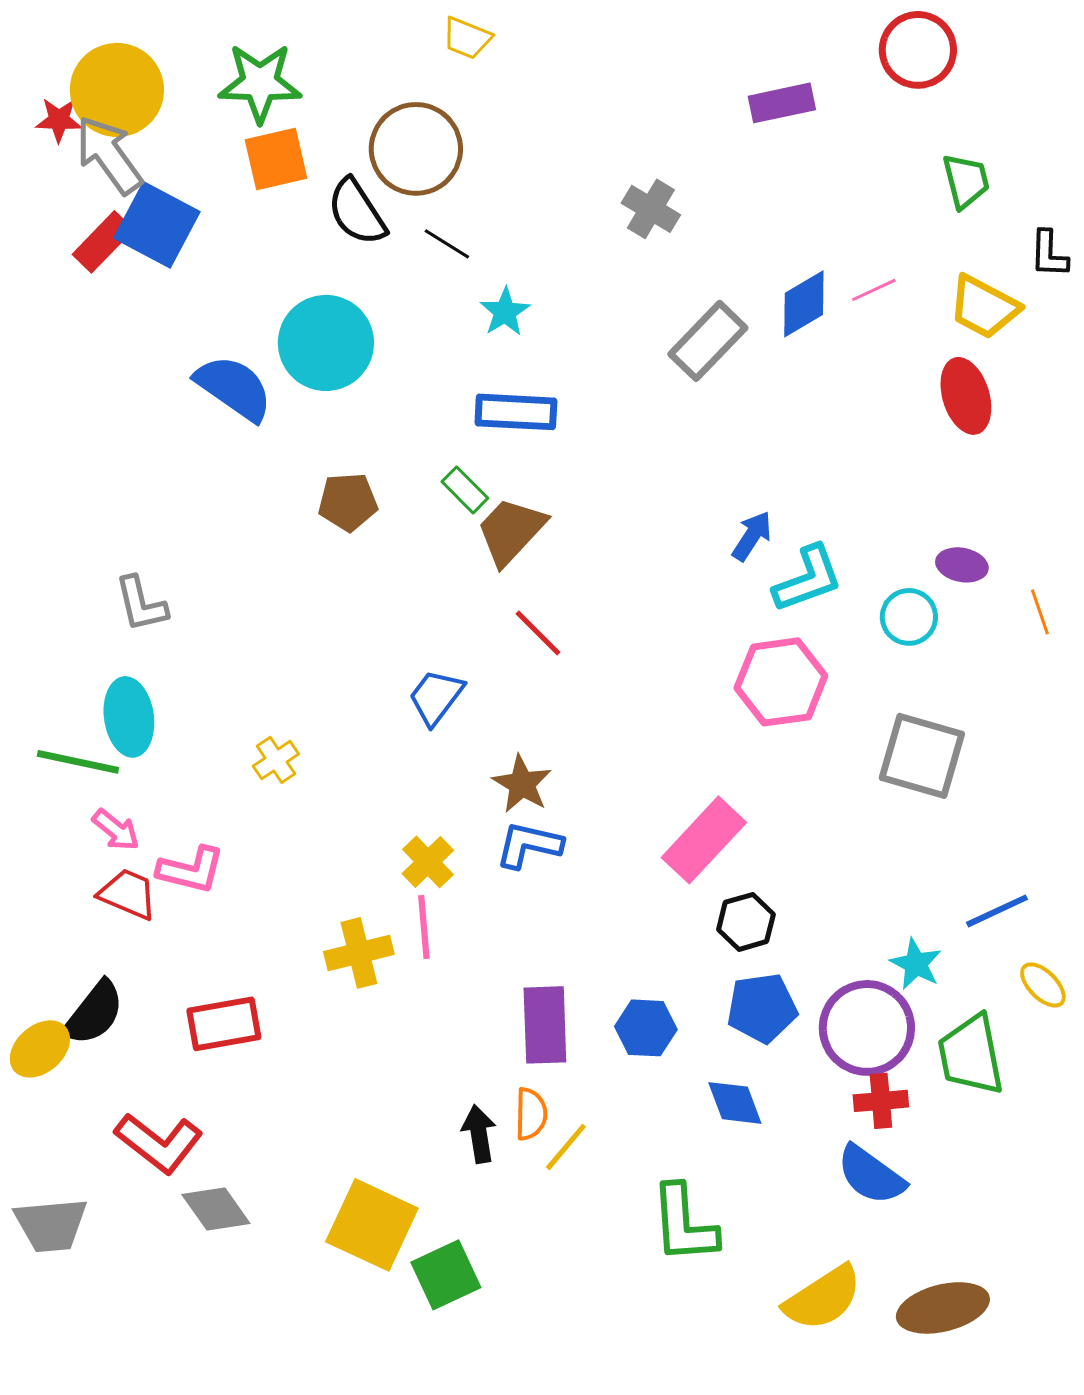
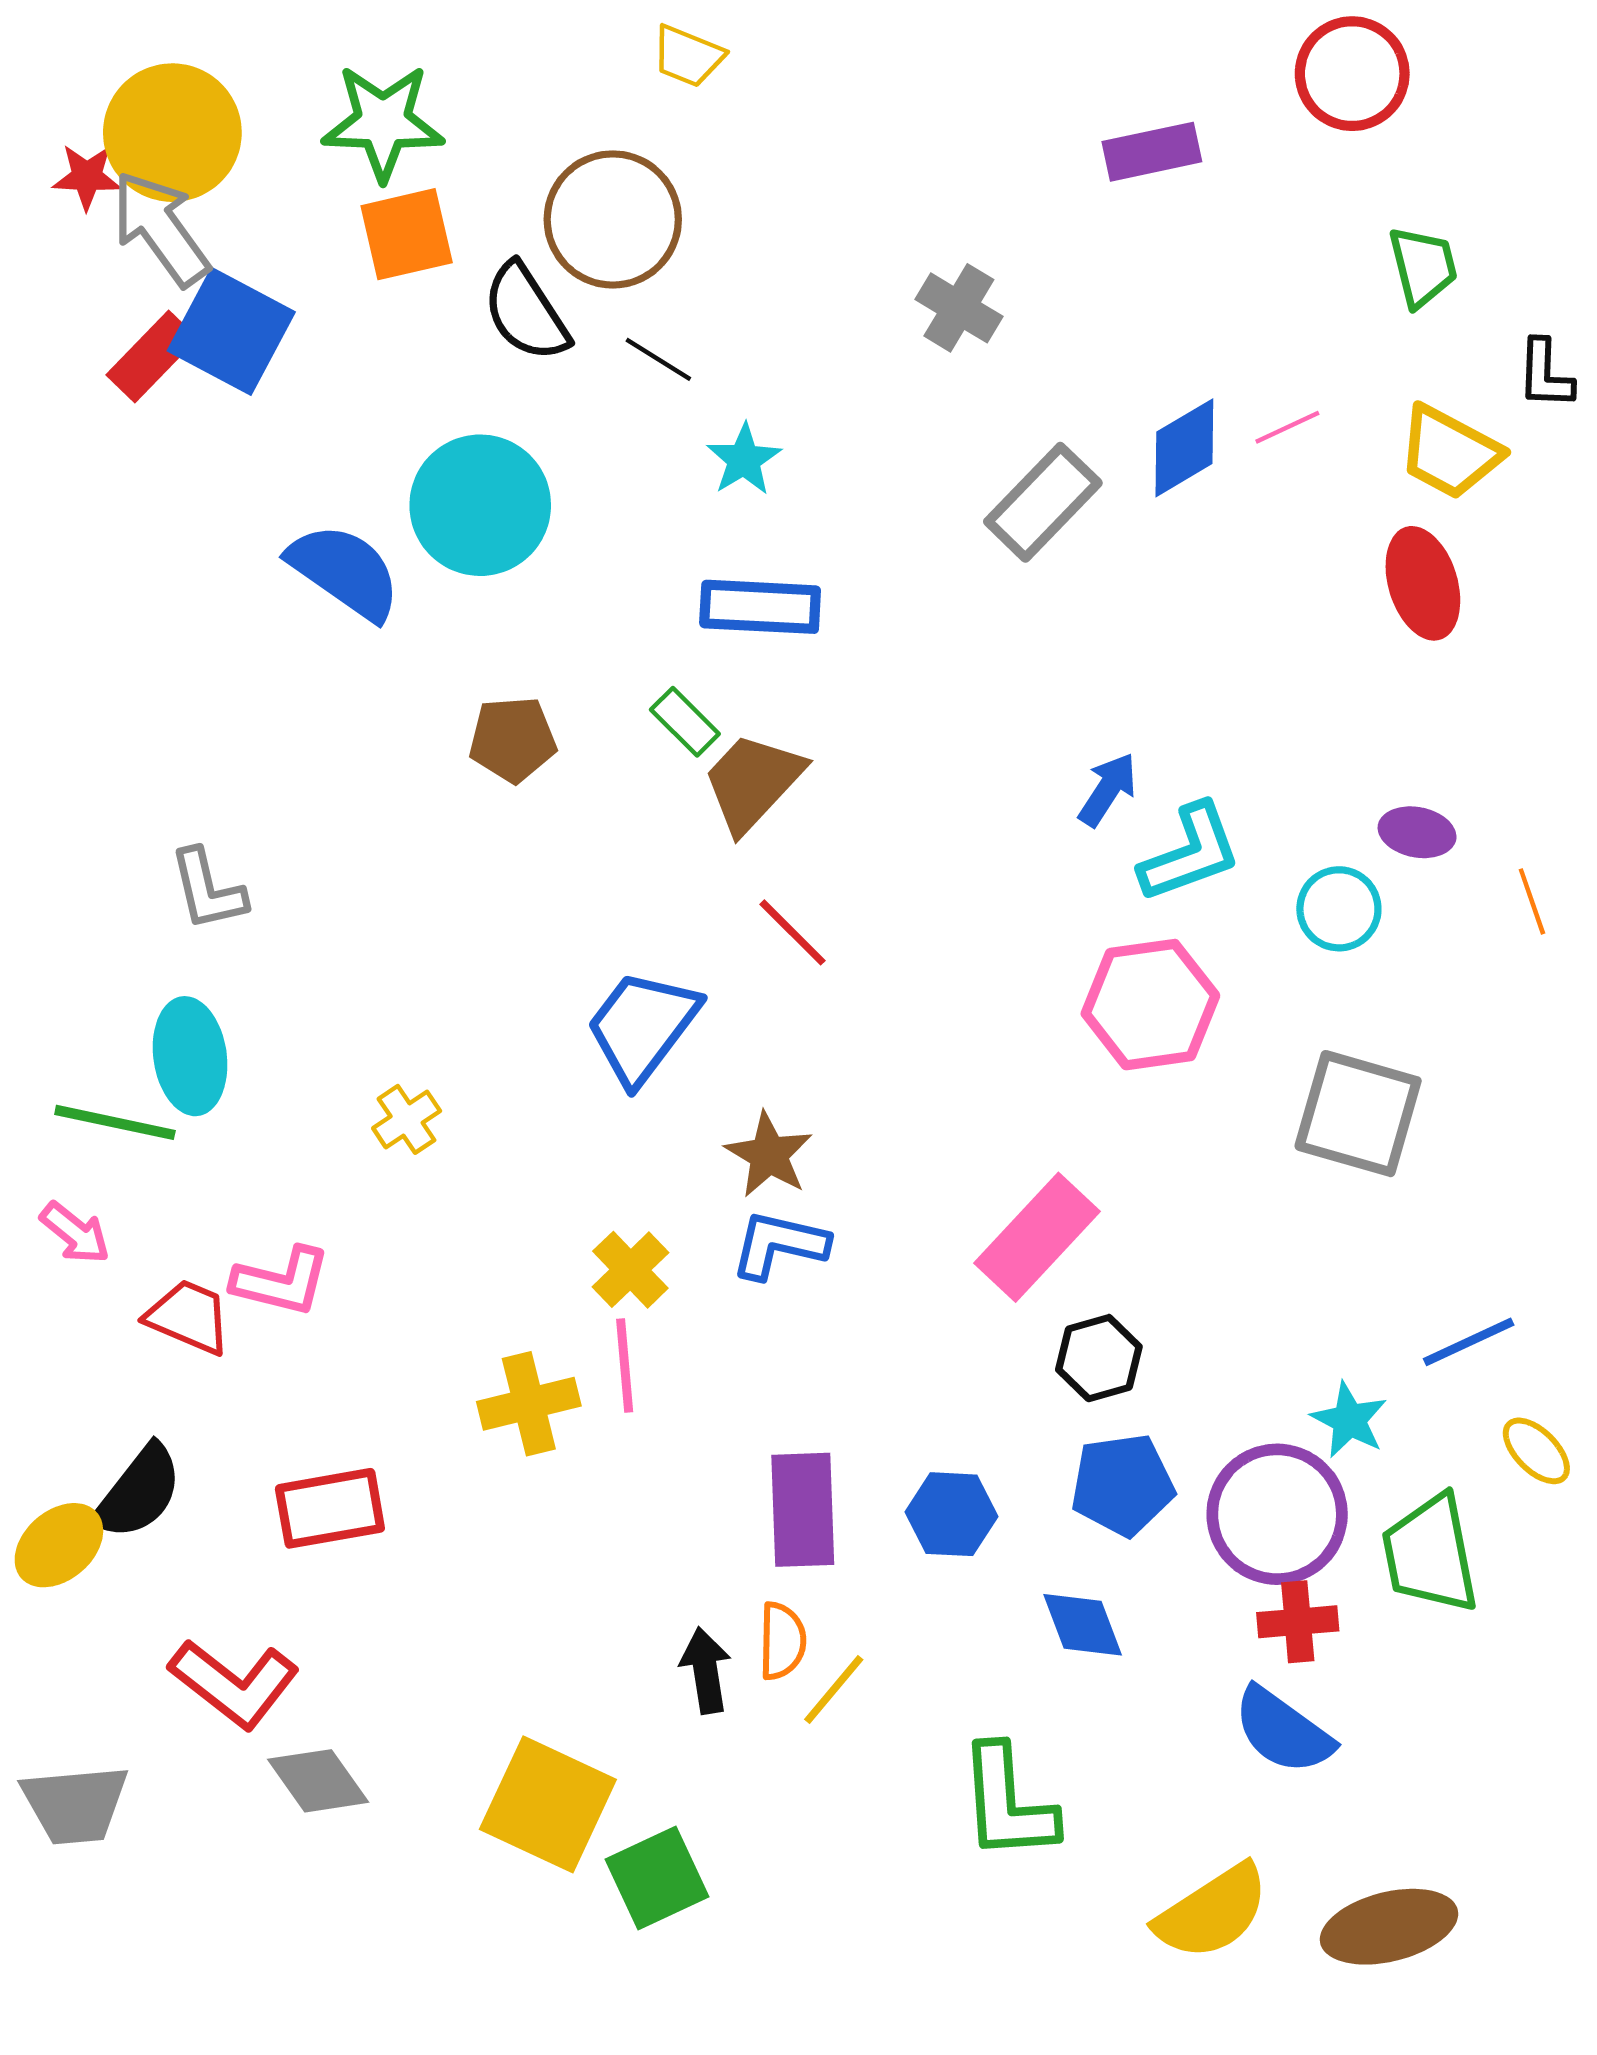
blue trapezoid: (436, 697) -> (642, 1027), size x1.4
pink arrow: (116, 830) -> (75, 1233), moved

